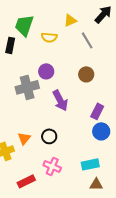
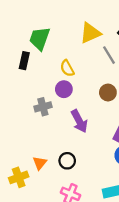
yellow triangle: (70, 20) -> (90, 33), size x1.5
yellow semicircle: (49, 37) -> (67, 68), moved, turned 56
gray cross: (27, 87) -> (43, 107), size x0.7

